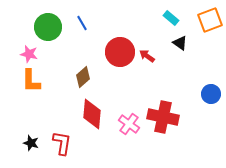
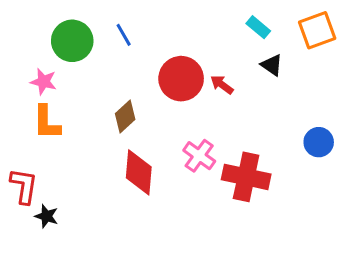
pink cross: (129, 124) -> (199, 156), moved
red L-shape: (62, 143) -> (24, 186), moved

